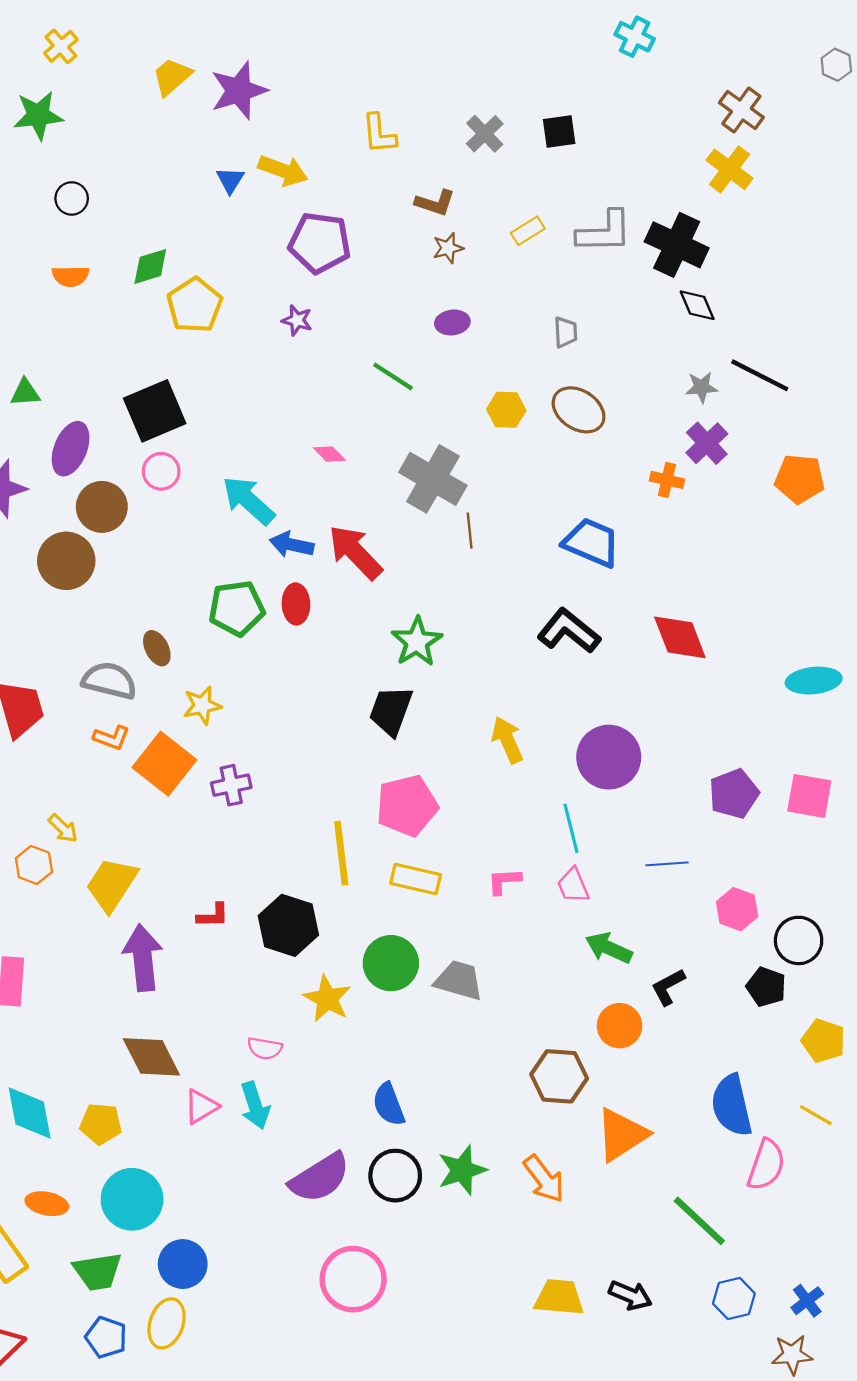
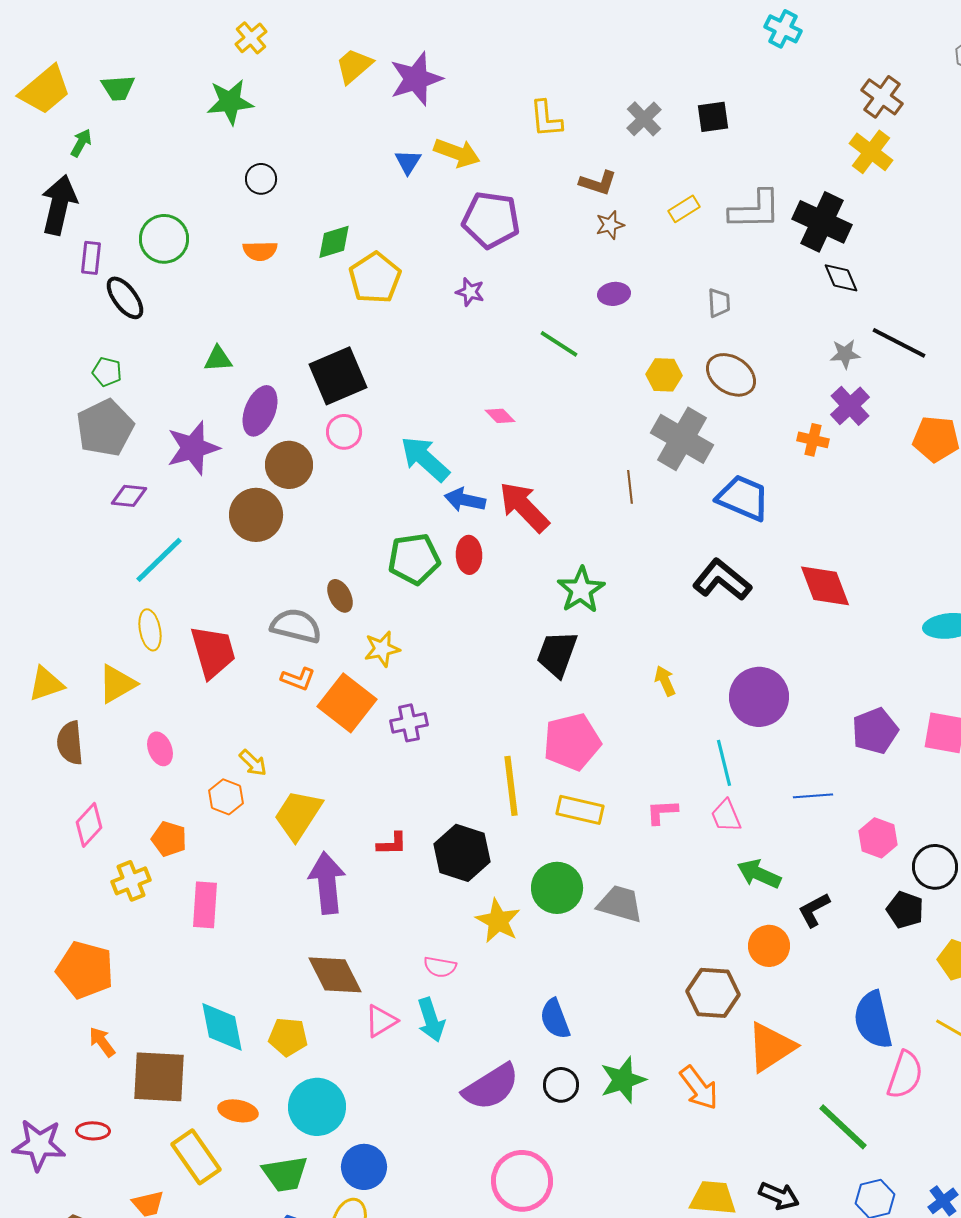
gray cross: (433, 479) -> (682, 439), moved
yellow arrow: (507, 740) -> (665, 681), size x0.7
black circle: (395, 1176) -> (561, 1085), size x0.7

